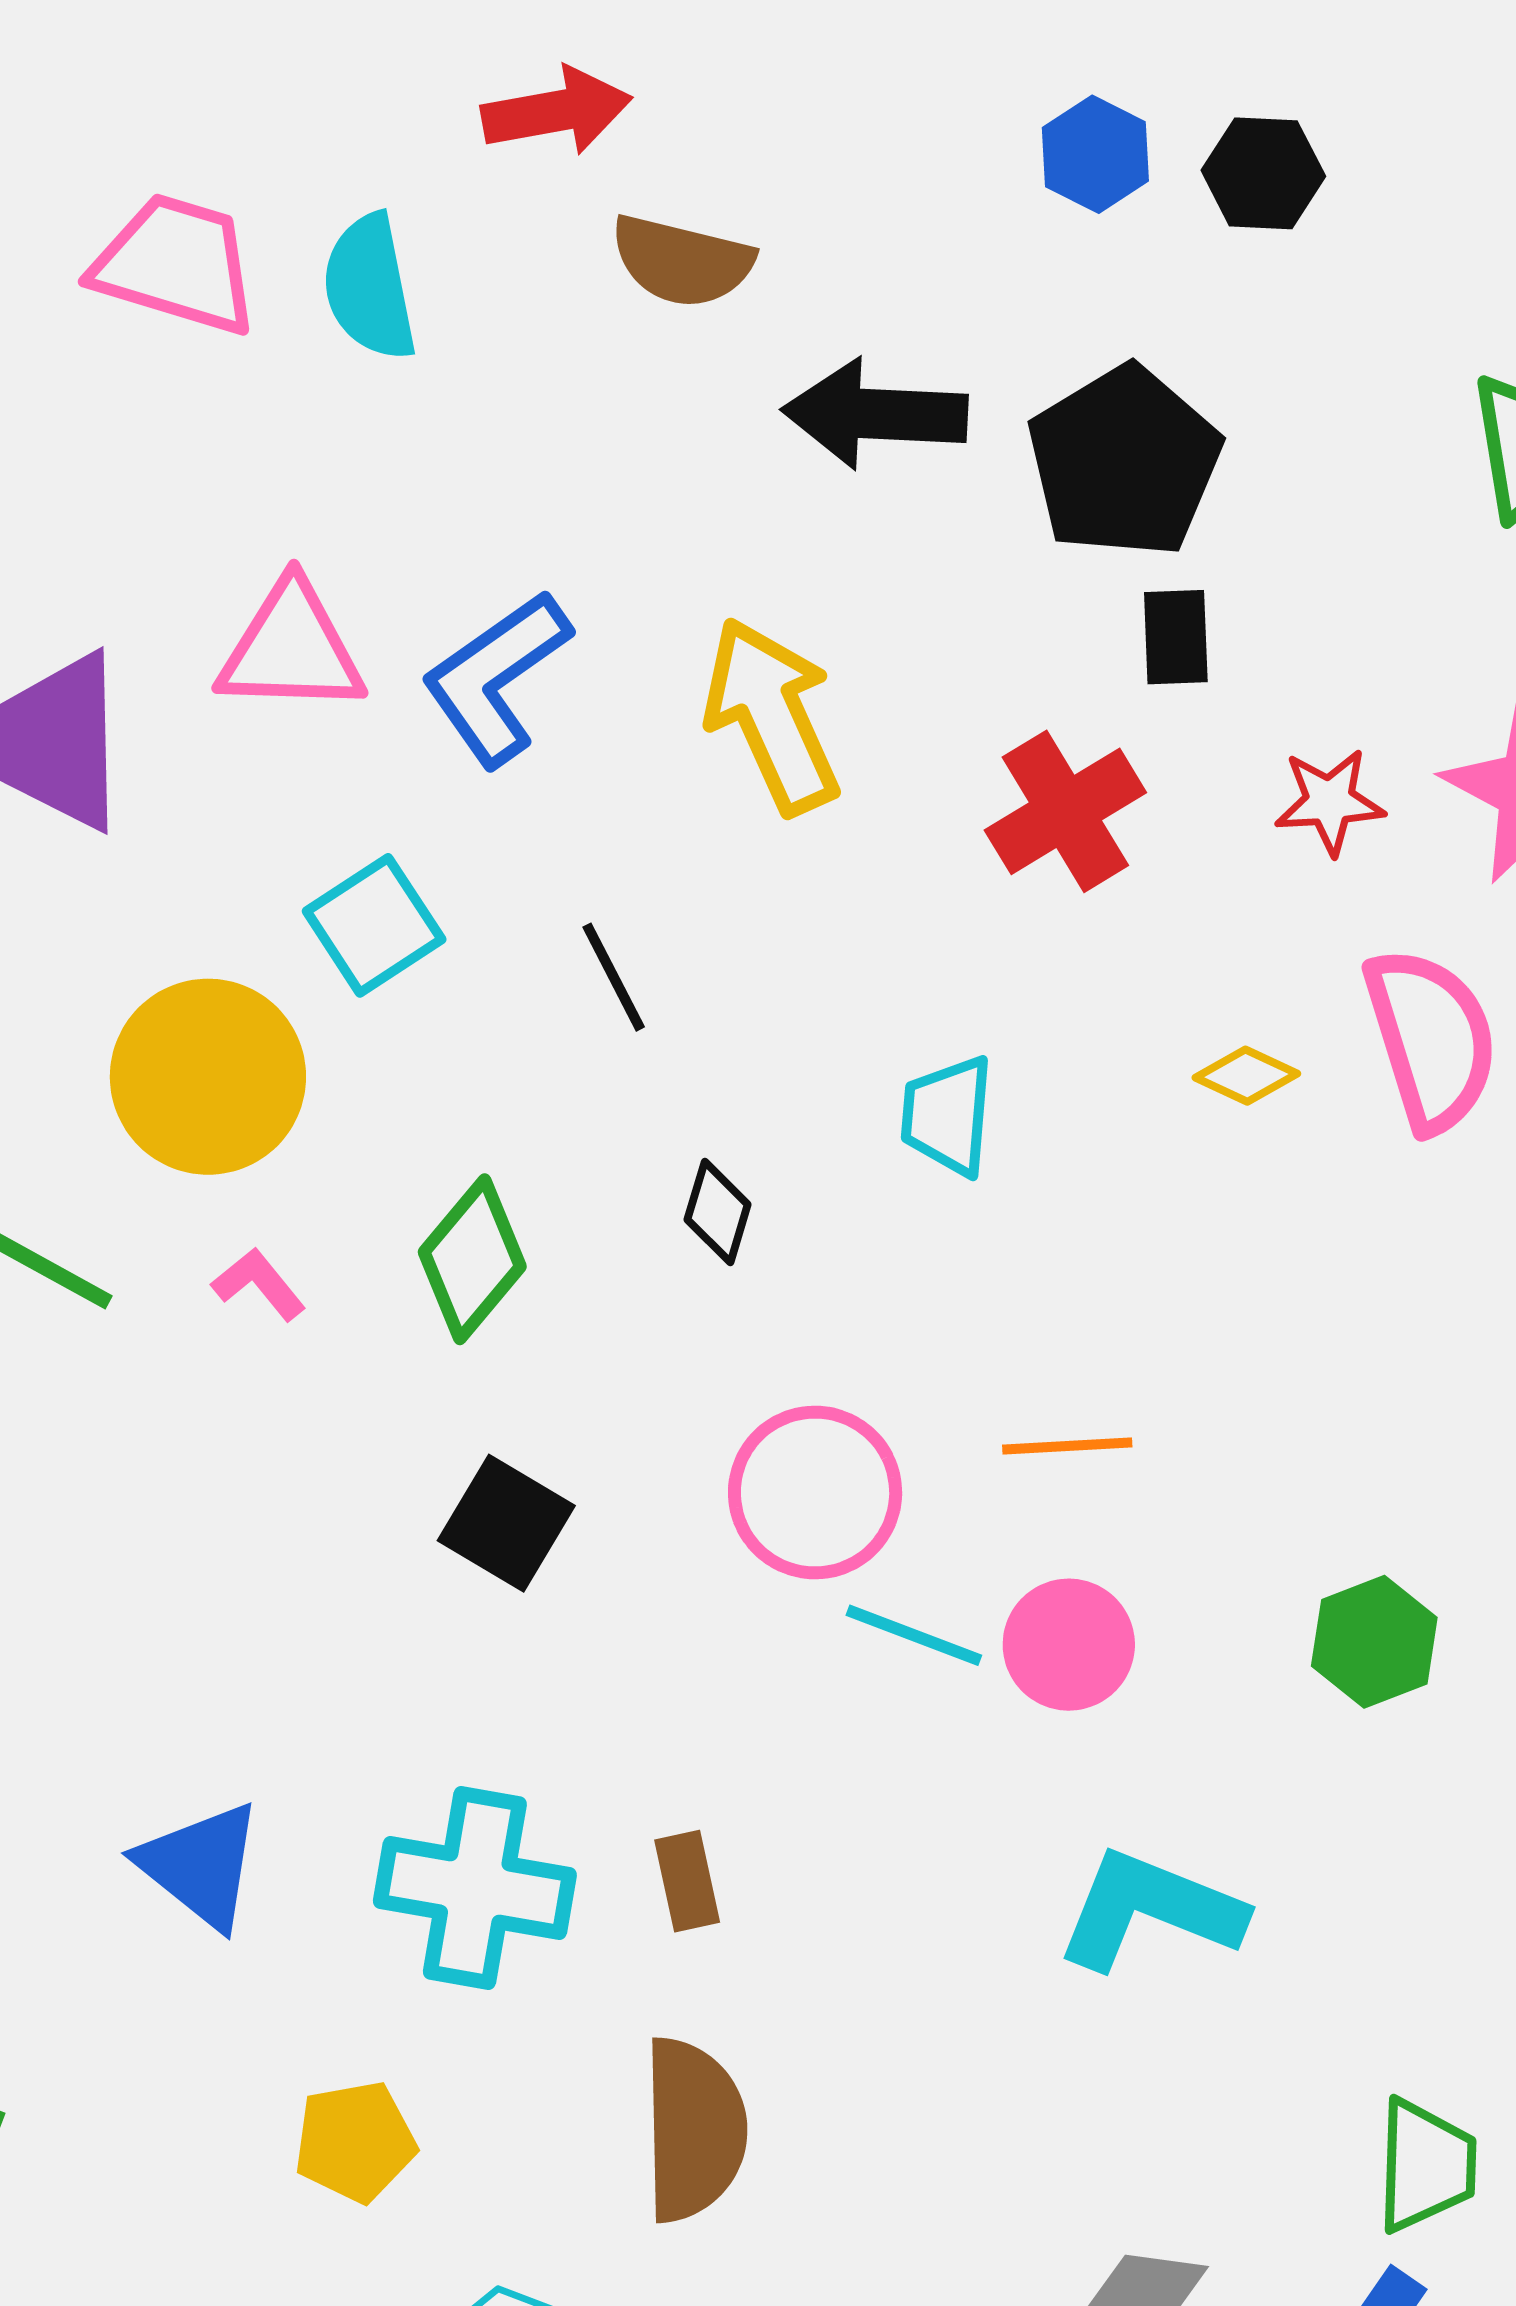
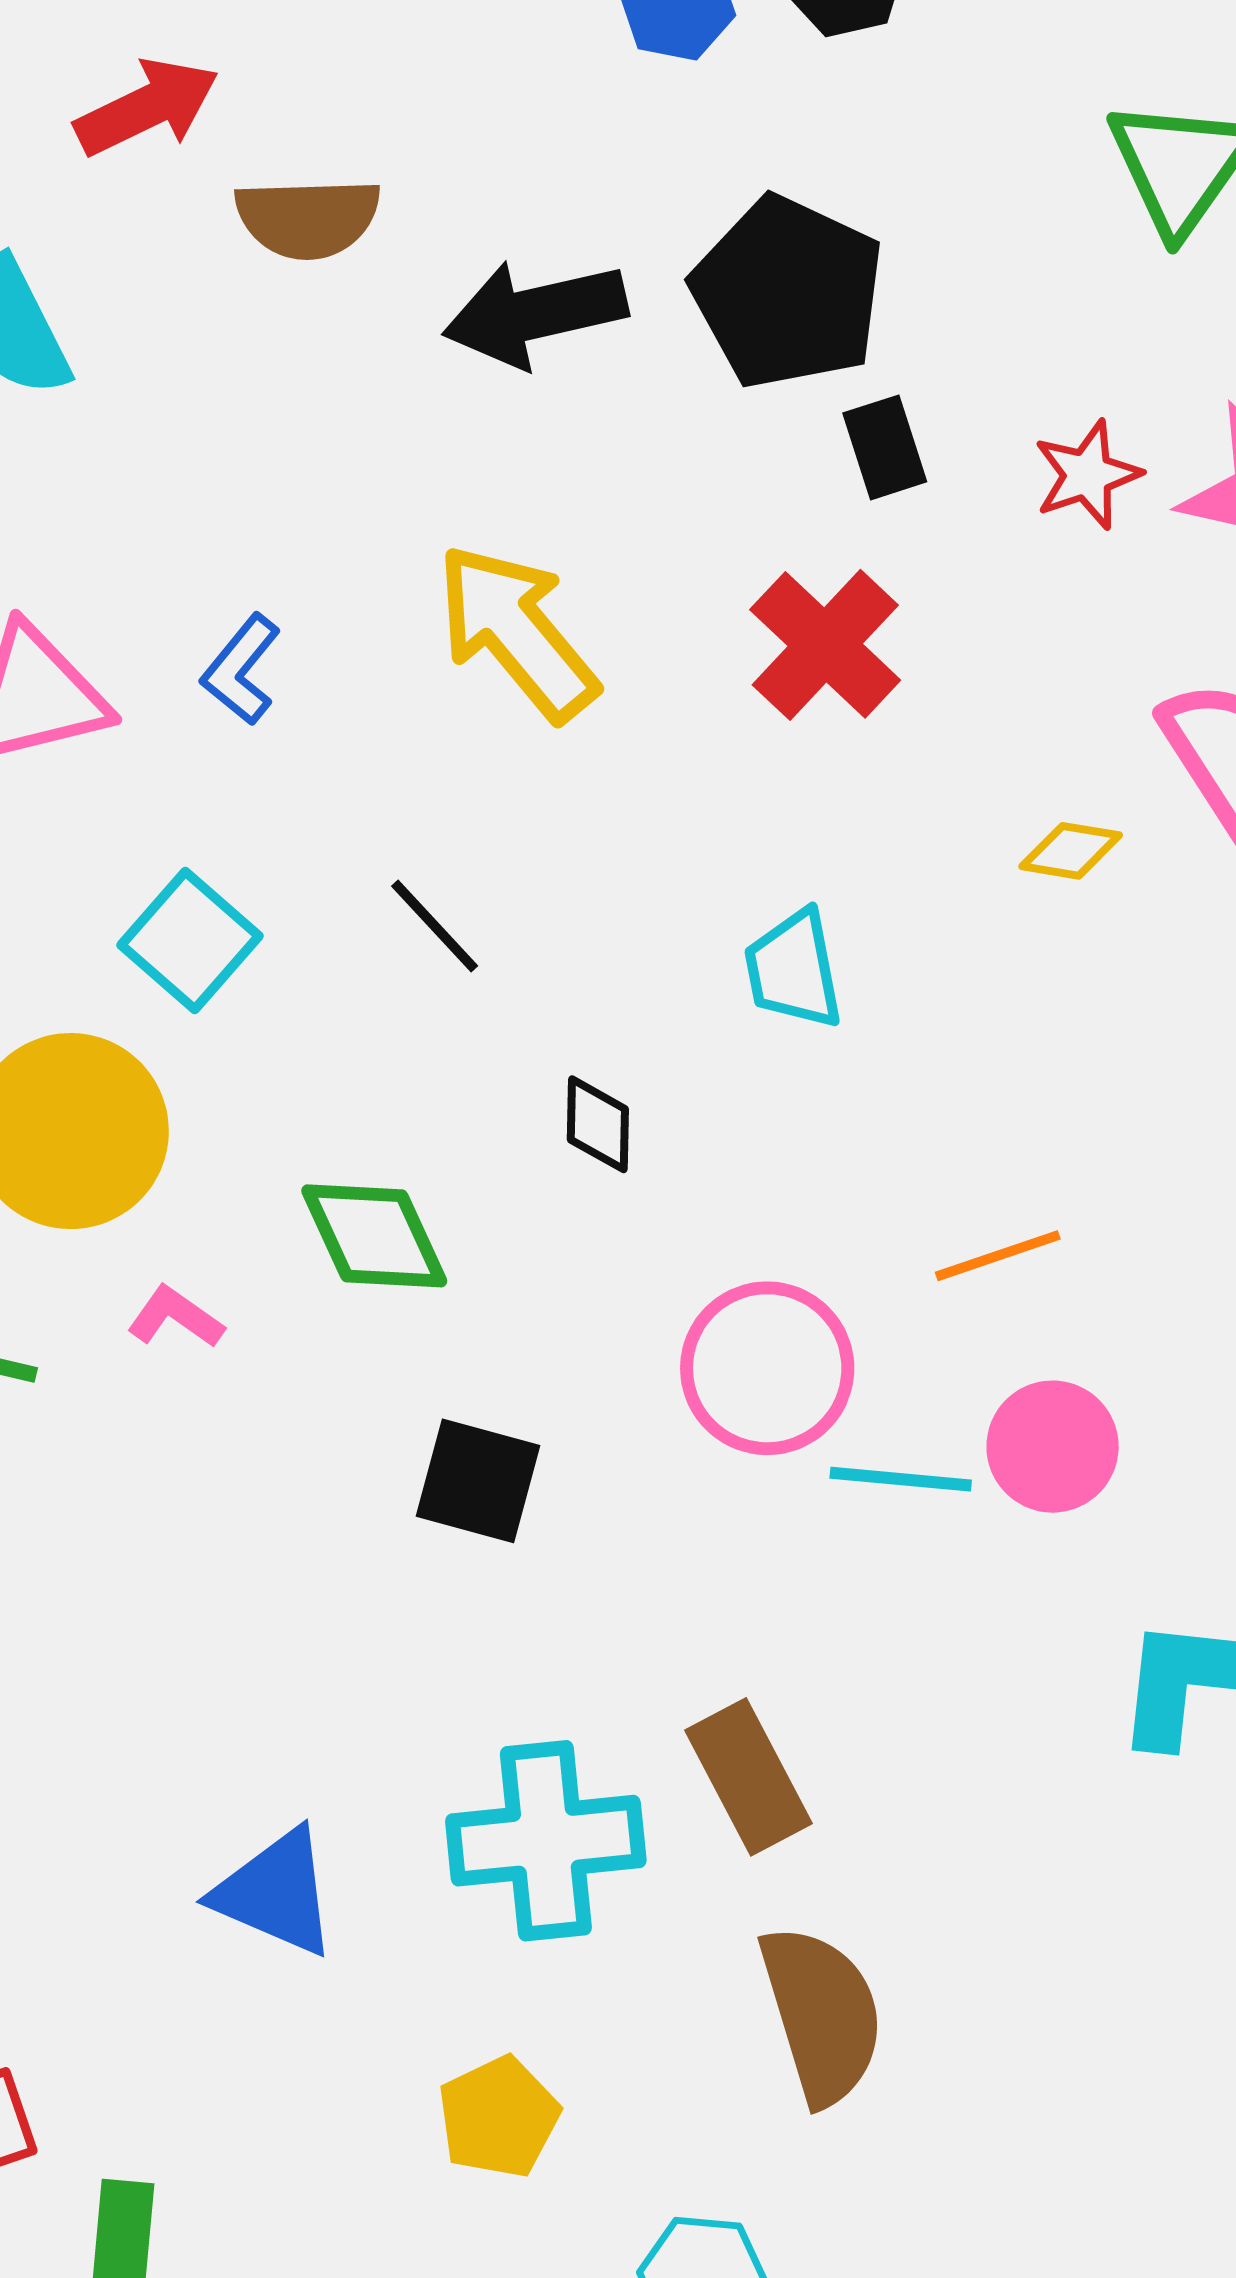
blue L-shape: (496, 678) -> (241, 670), size x0.6
red star: (1329, 802) -> (1087, 475), moved
green diamond: (472, 1259) -> (374, 1236), turned -49
brown rectangle: (687, 1881) -> (748, 1777), size x1.5

